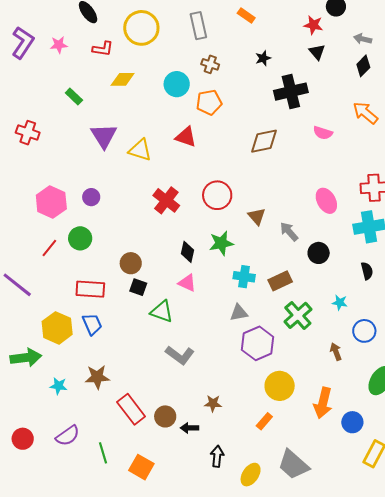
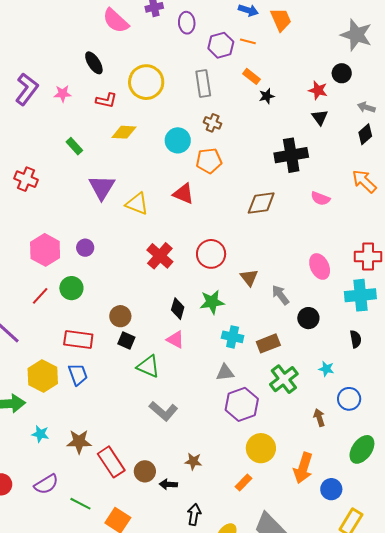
black star: (263, 58) -> (267, 96), moved
brown star: (97, 377) -> (79, 442), moved
green line: (103, 453) -> (80, 504), turned -50

